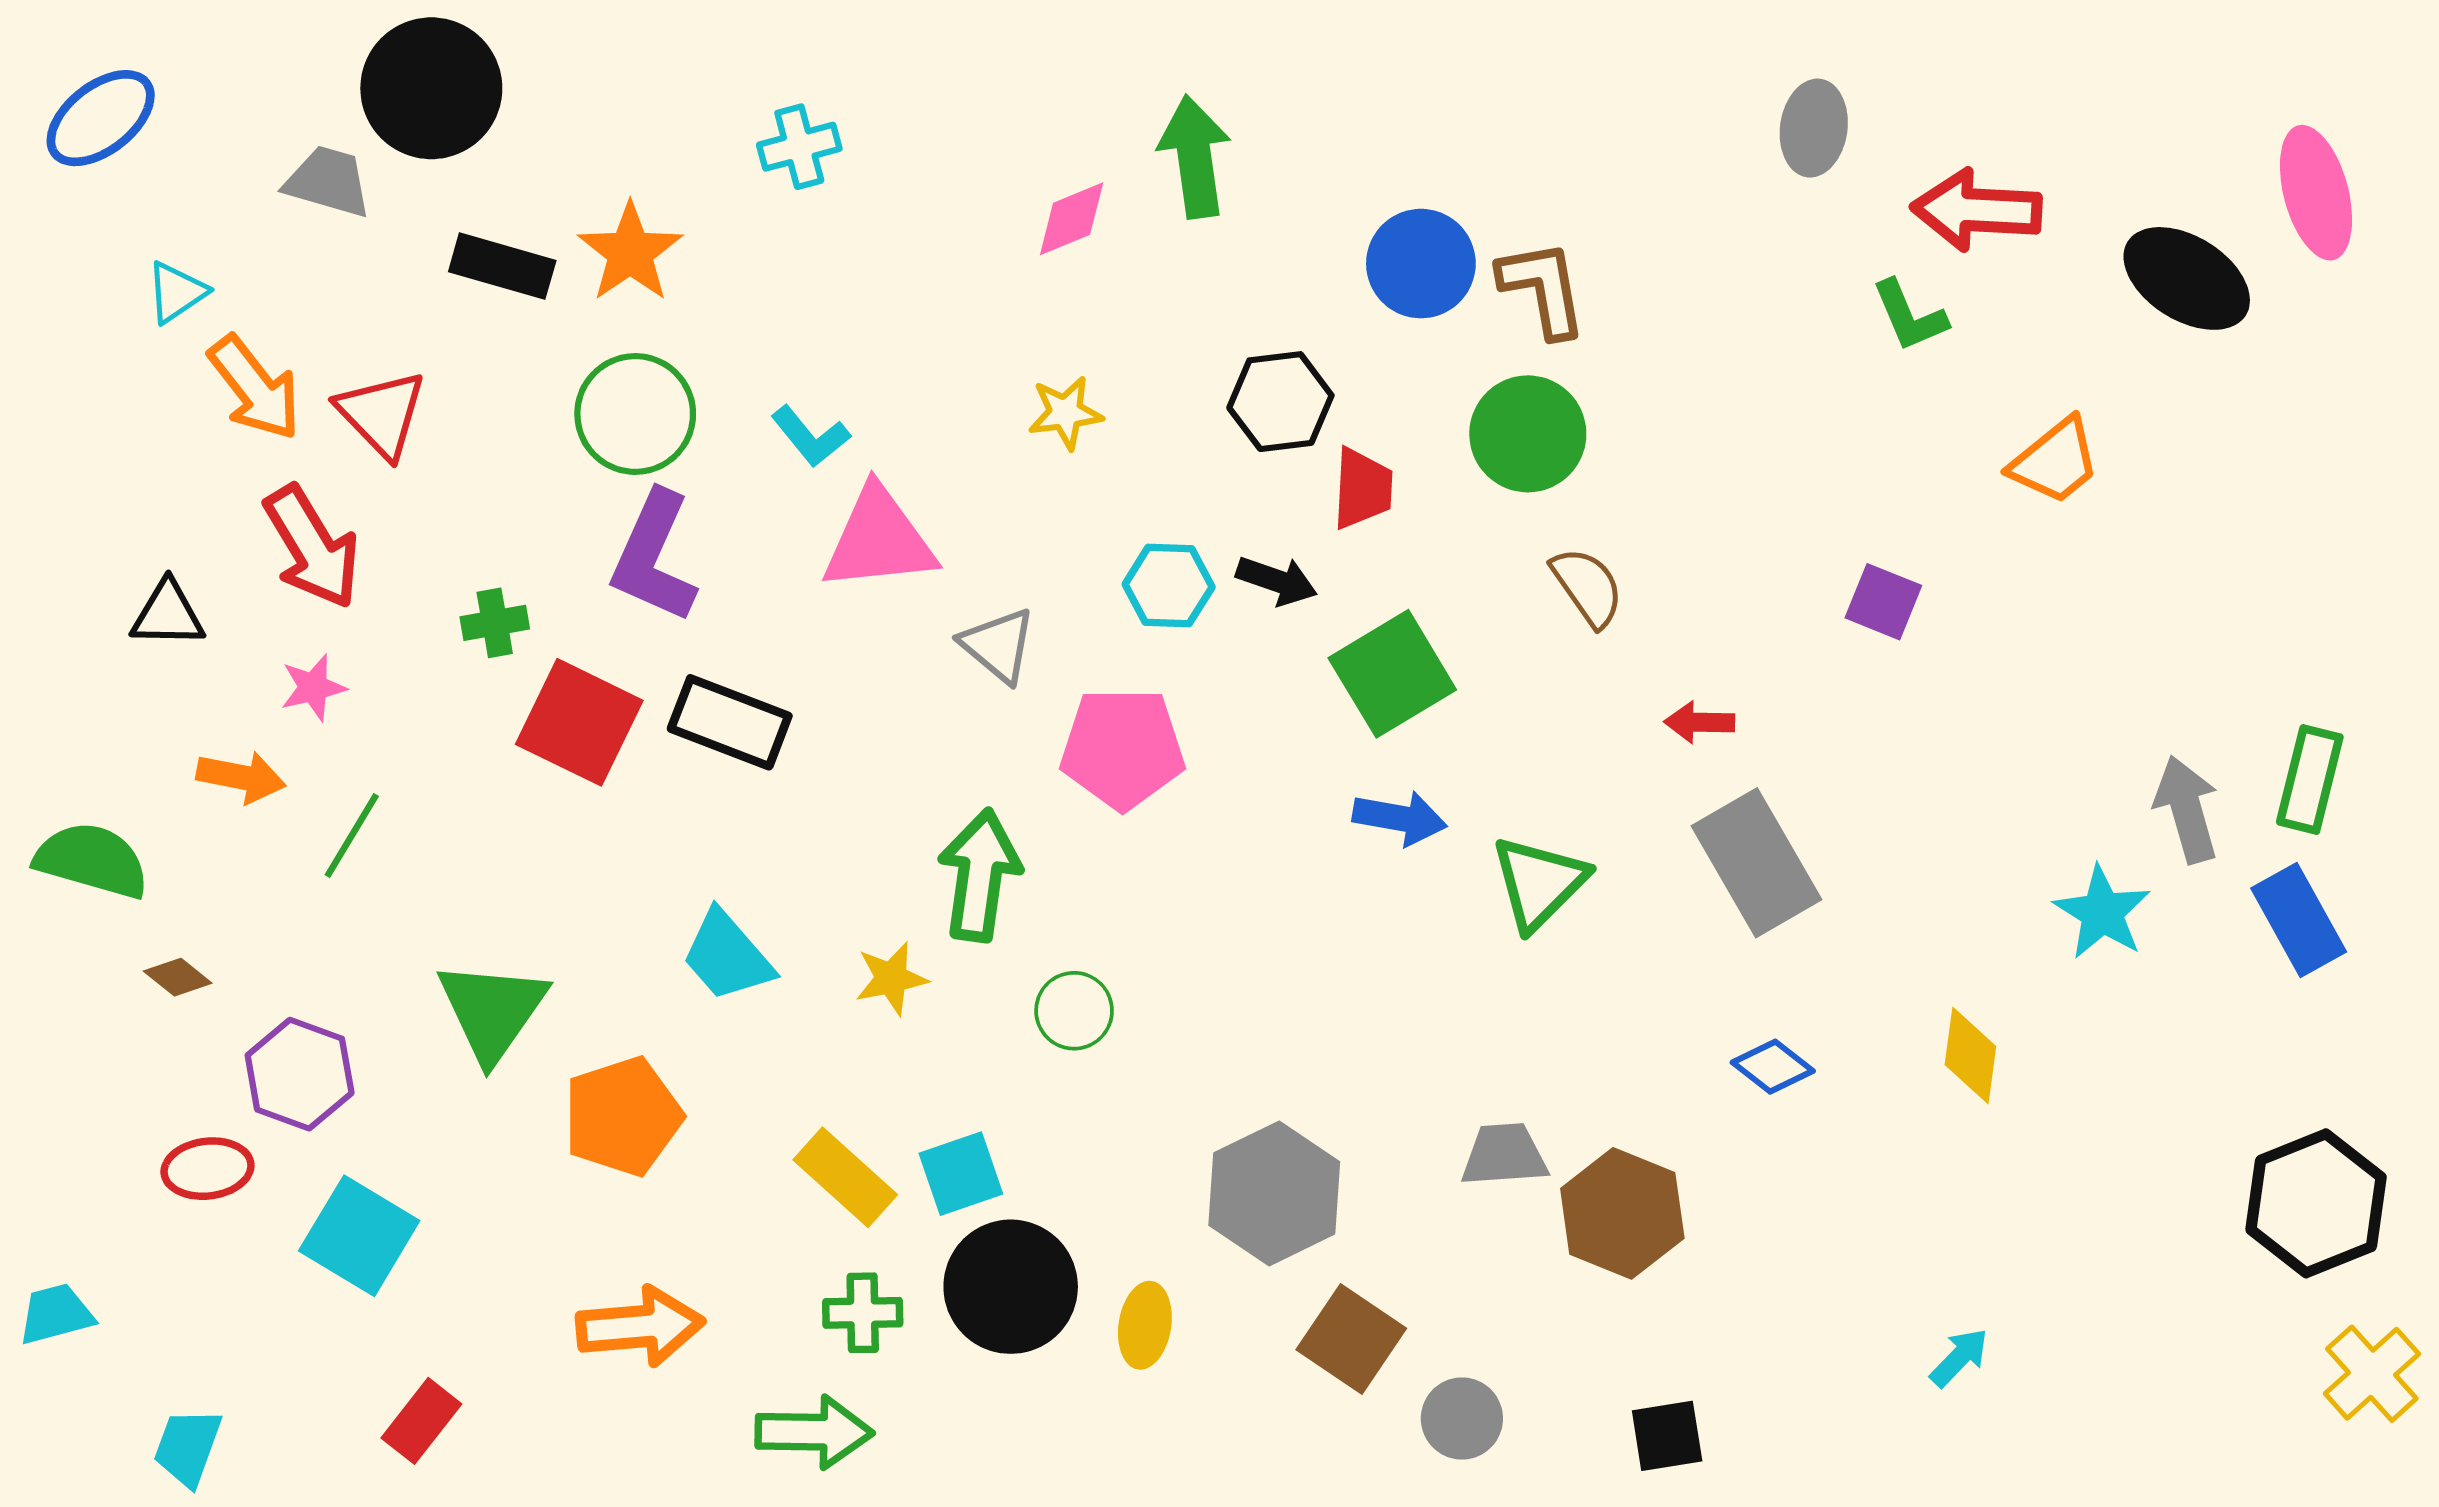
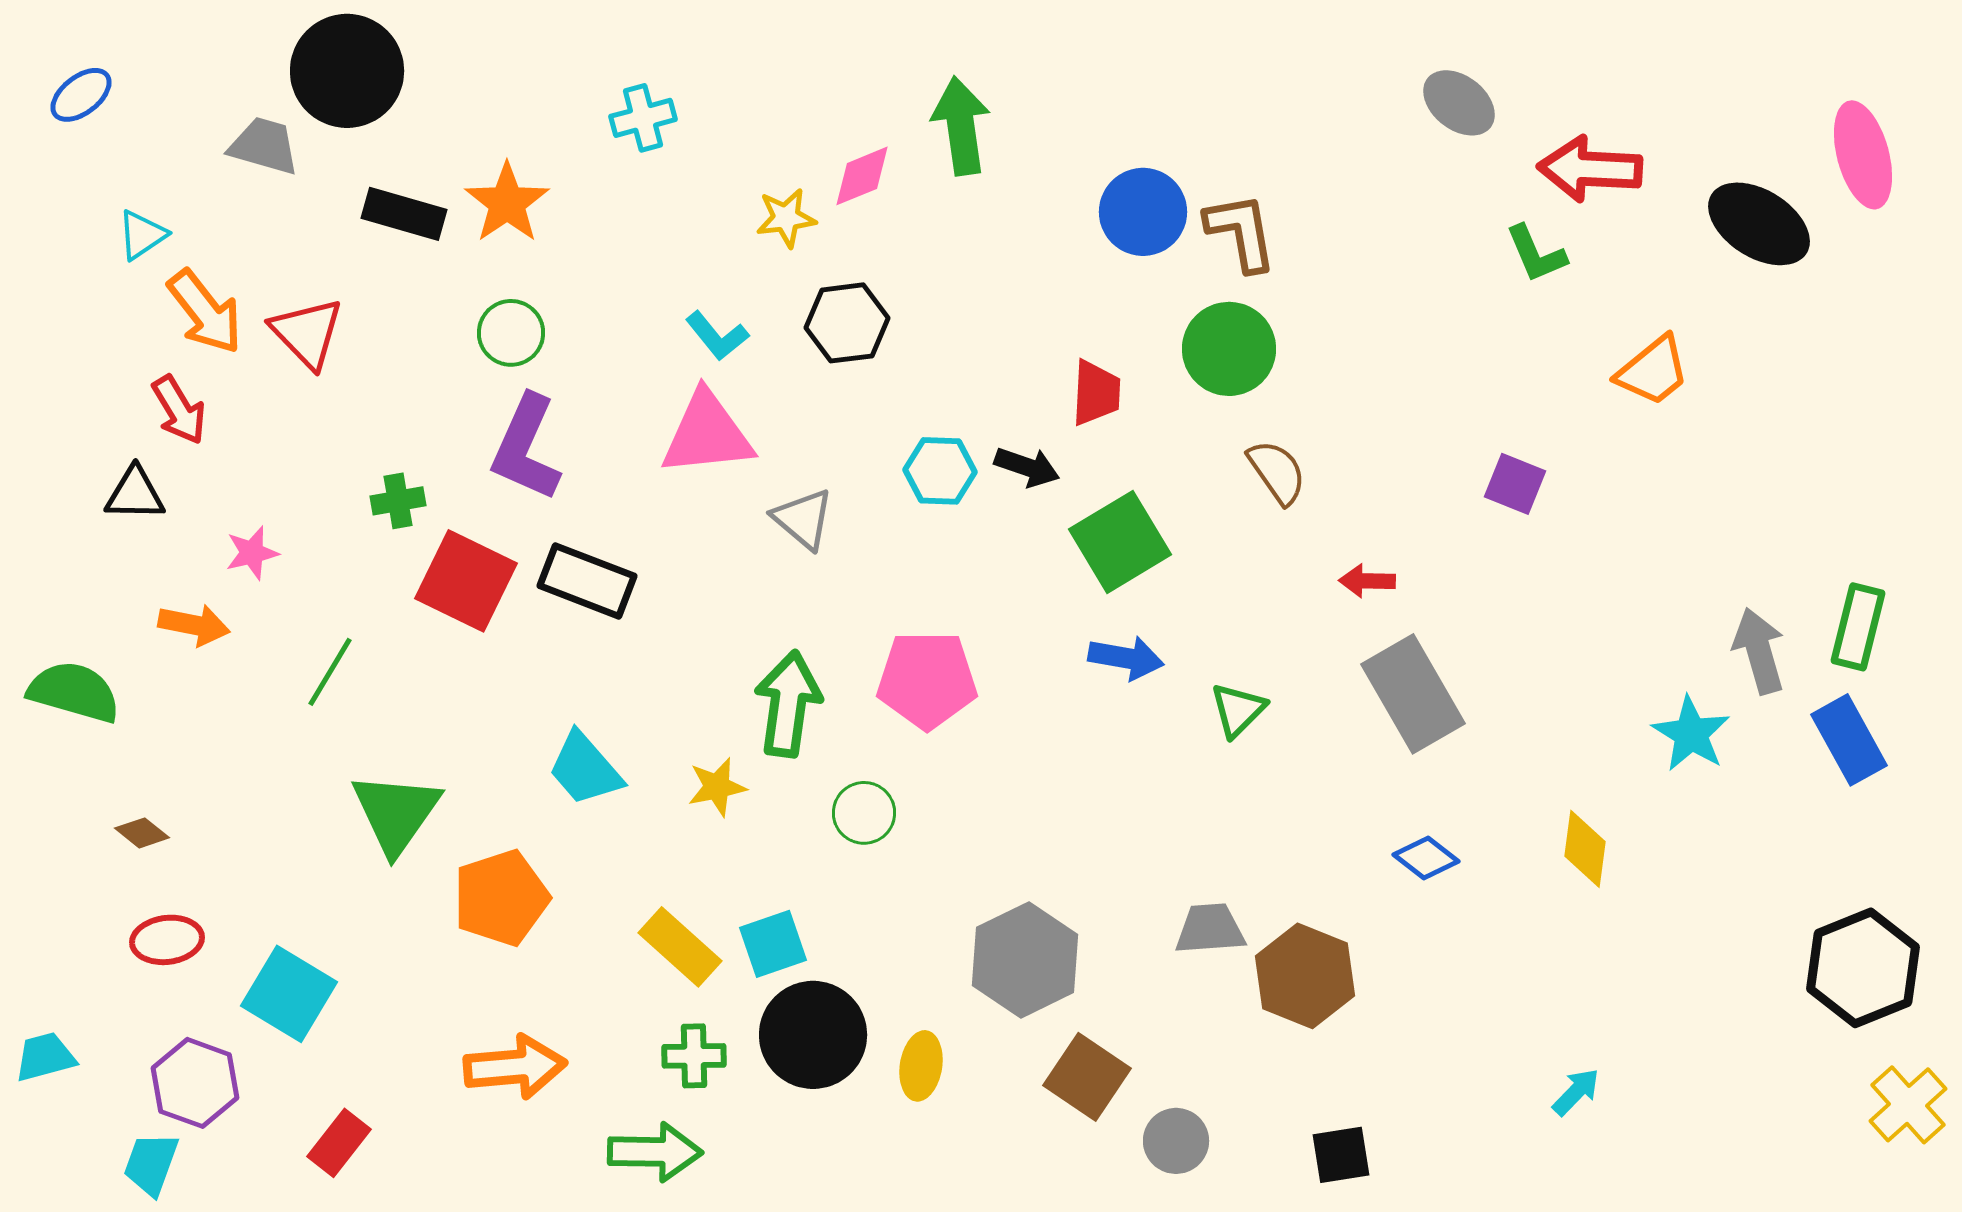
blue ellipse: (101, 118) -> (81, 95), size x0.7
gray ellipse: (1814, 128) -> (1459, 103), turned -60
black hexagon: (1280, 402) -> (847, 323), moved
yellow star: (1065, 413) -> (786, 218), moved
green circle: (635, 414) -> (511, 333), size x0.7
cyan L-shape: (810, 436) -> (717, 336), moved
red arrow: (312, 547) -> (179, 410), moved, size x0.7
pink pentagon: (1123, 748) -> (927, 680), moved
green line: (352, 835) -> (330, 672), moved
green triangle: (1539, 883) -> (1238, 710), size x0.7
brown diamond: (178, 977) -> (142, 833), moved
purple hexagon: (300, 1074) -> (195, 1083), moved

